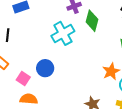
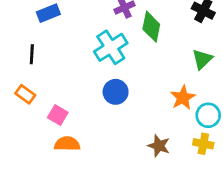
blue circle: (45, 68) -> (116, 92), moved

